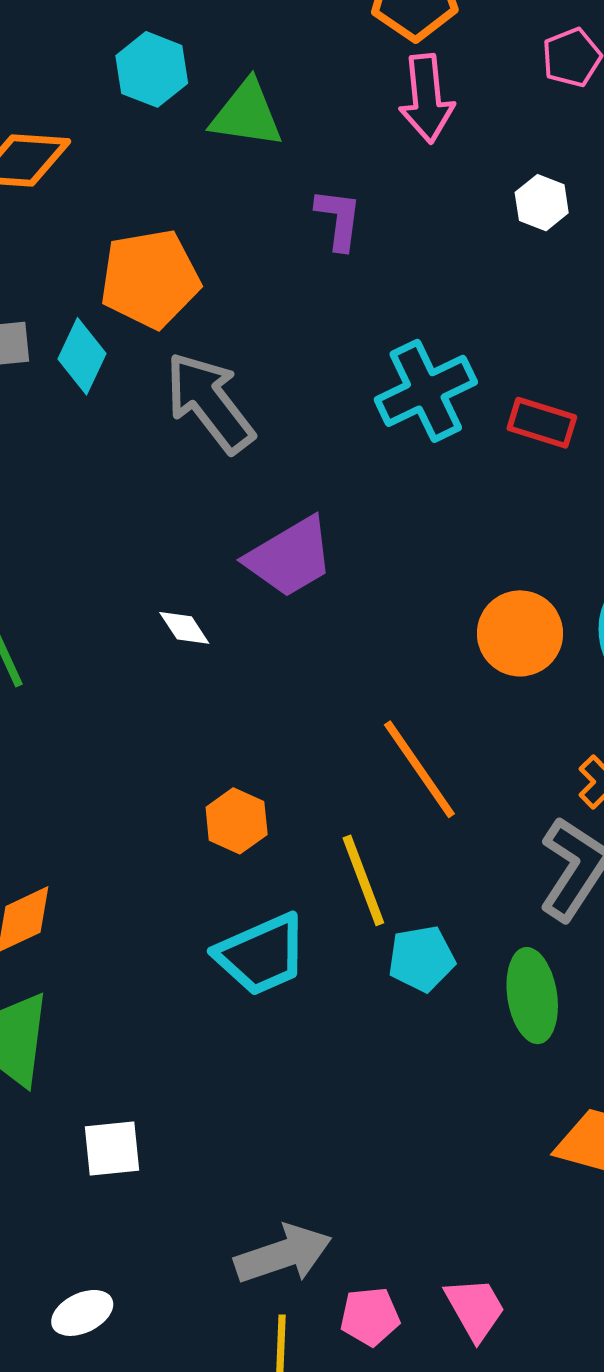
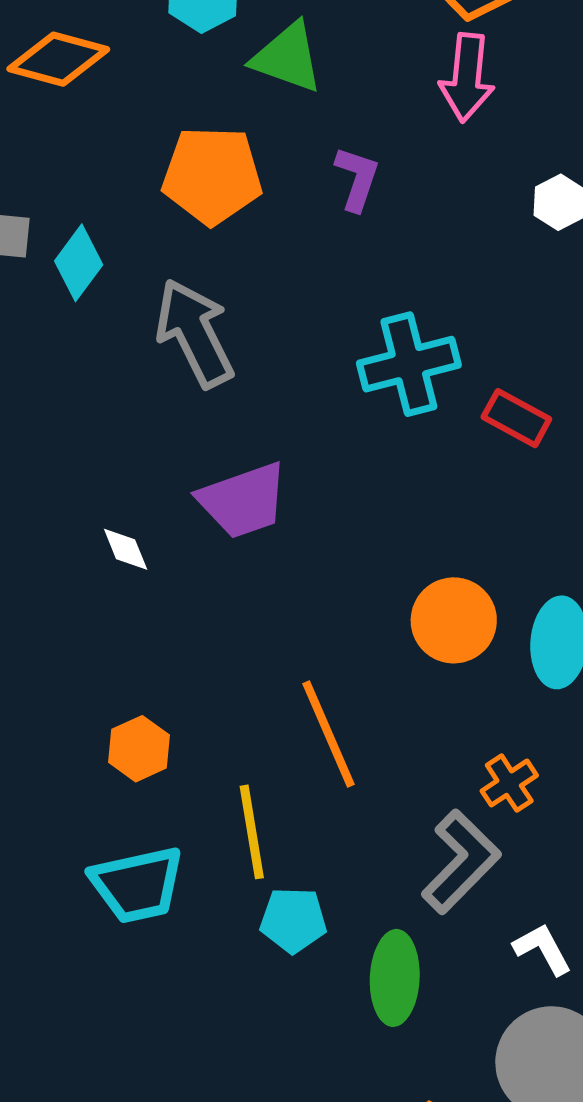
orange pentagon: (150, 279) -> (212, 176), moved

